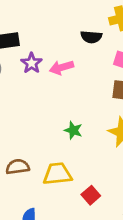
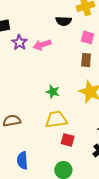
yellow trapezoid: (57, 174) -> (56, 120), moved
red square: (91, 195) -> (68, 140), turned -32

